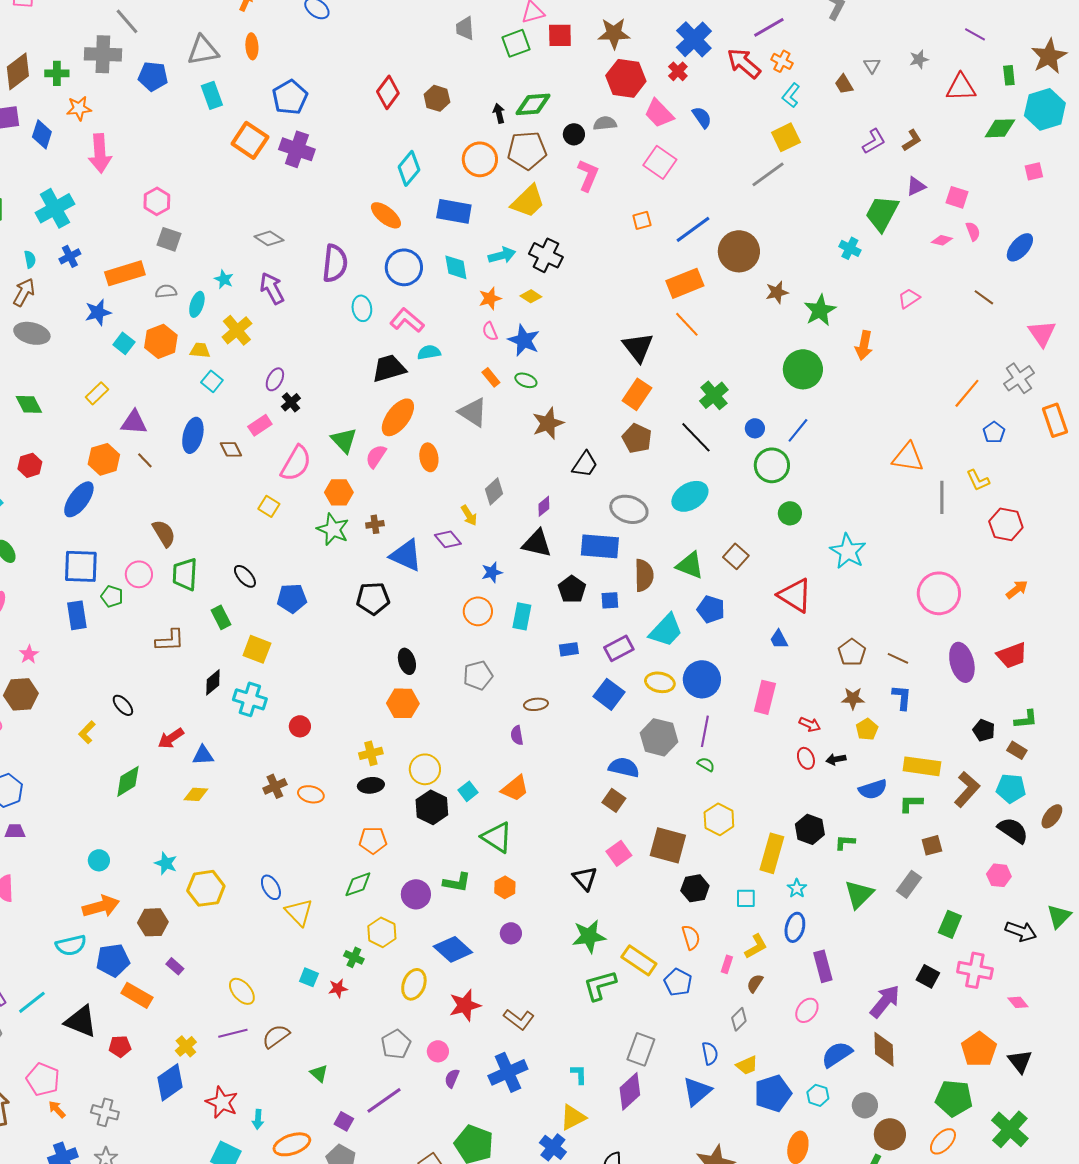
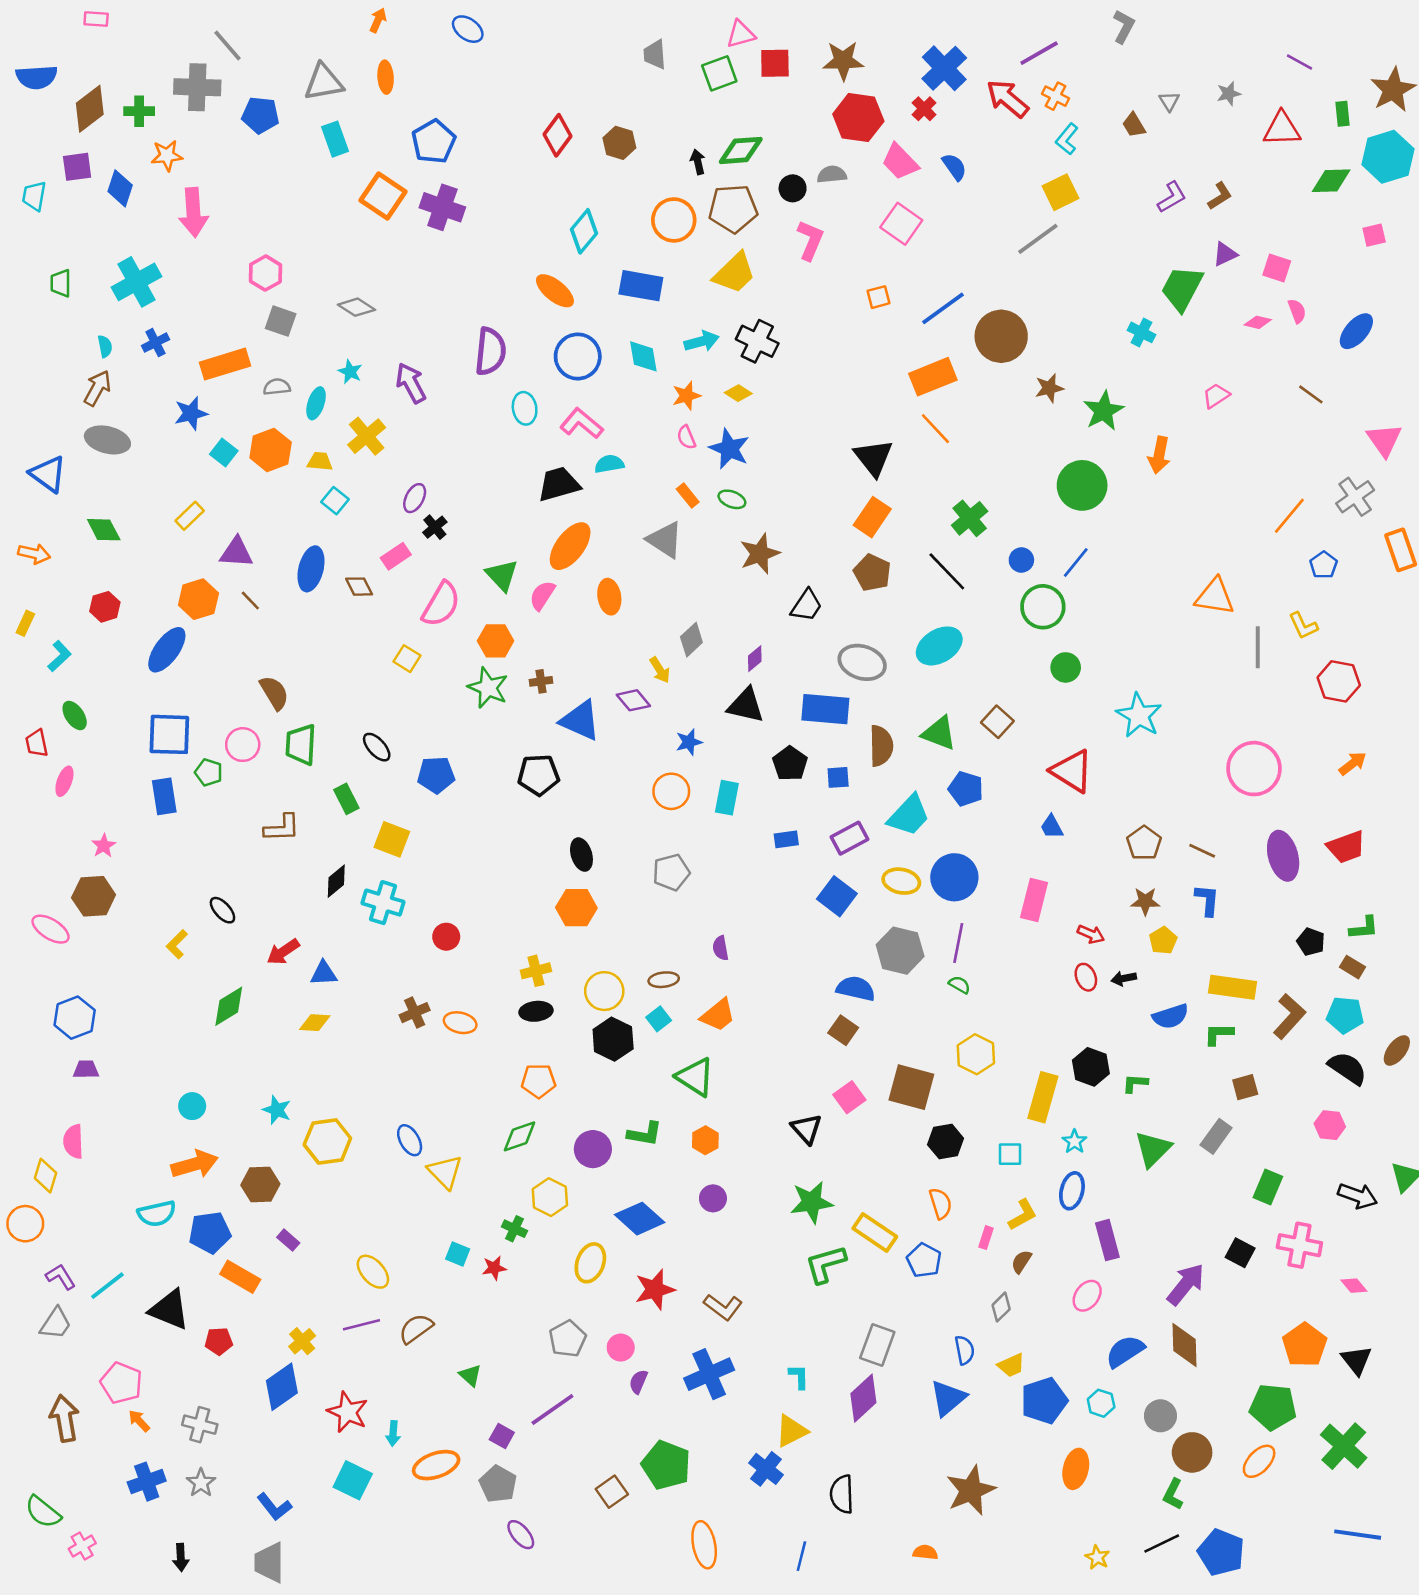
gray diamond: (269, 238) -> (356, 307), moved
brown ellipse: (536, 704) -> (664, 980), moved

